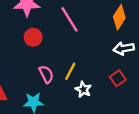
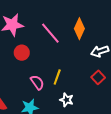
orange diamond: (119, 17) -> (79, 29), moved
white star: (83, 89) -> (67, 100), moved

